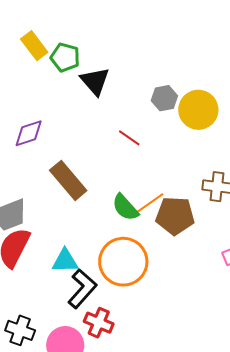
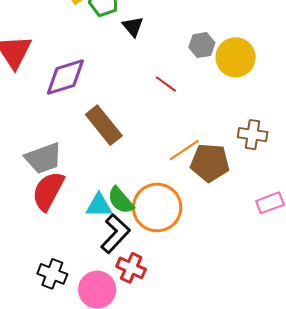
black triangle: (95, 81) -> (133, 26), size x0.7
purple diamond: (29, 133) -> (65, 77), size x1.4
green semicircle: (125, 207) -> (121, 200), moved

